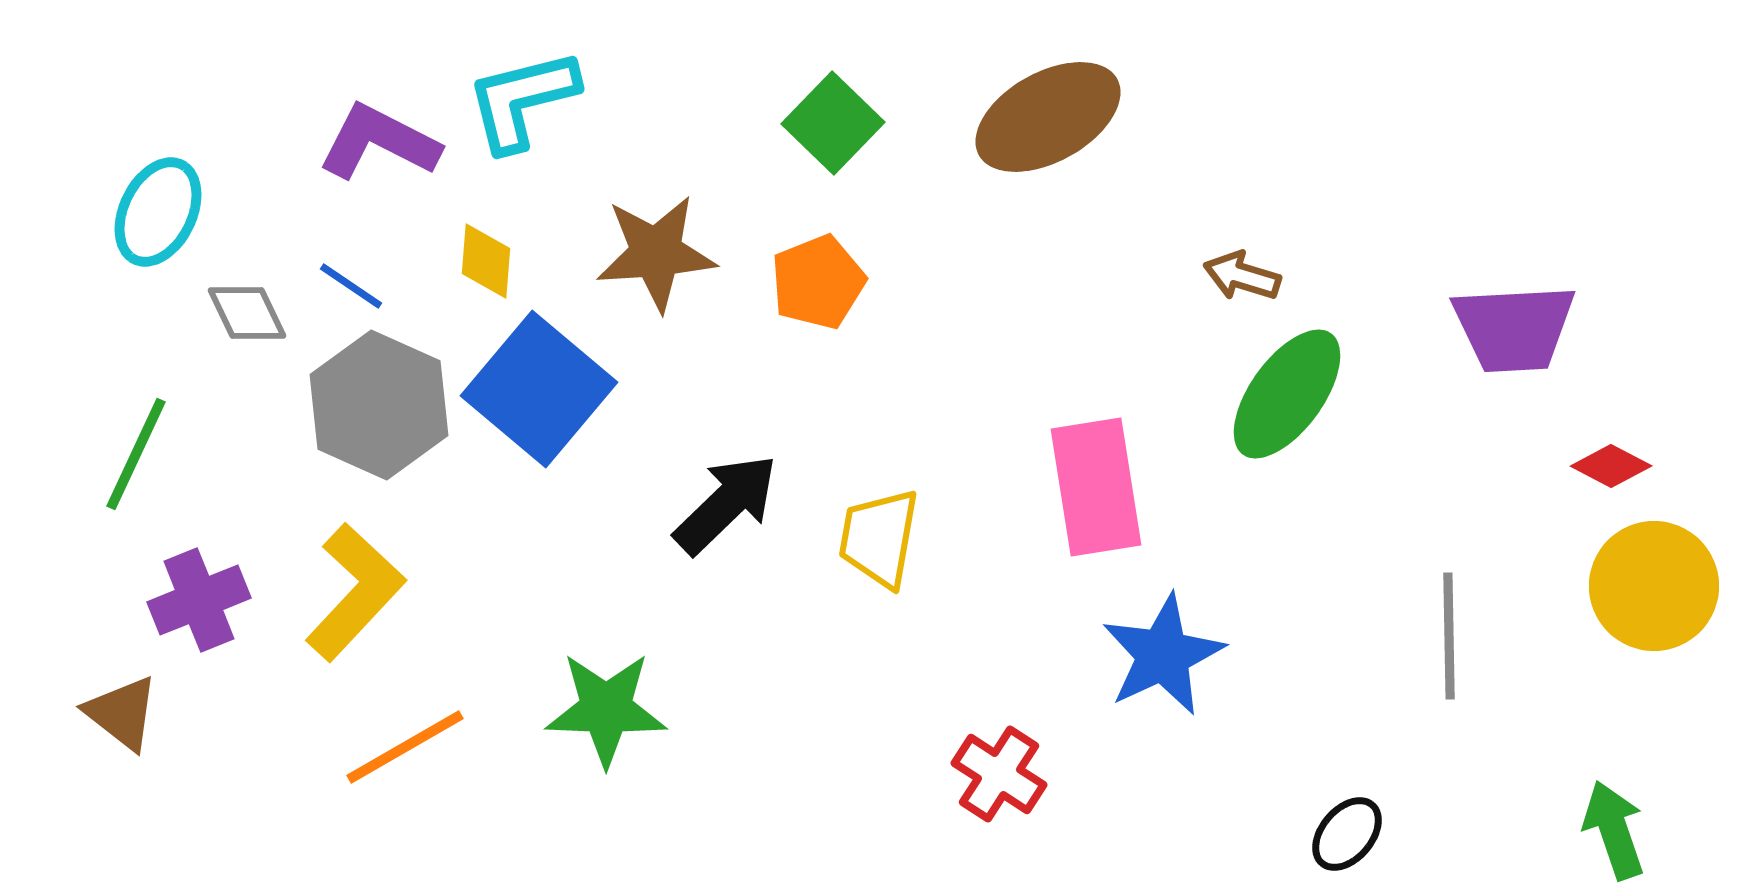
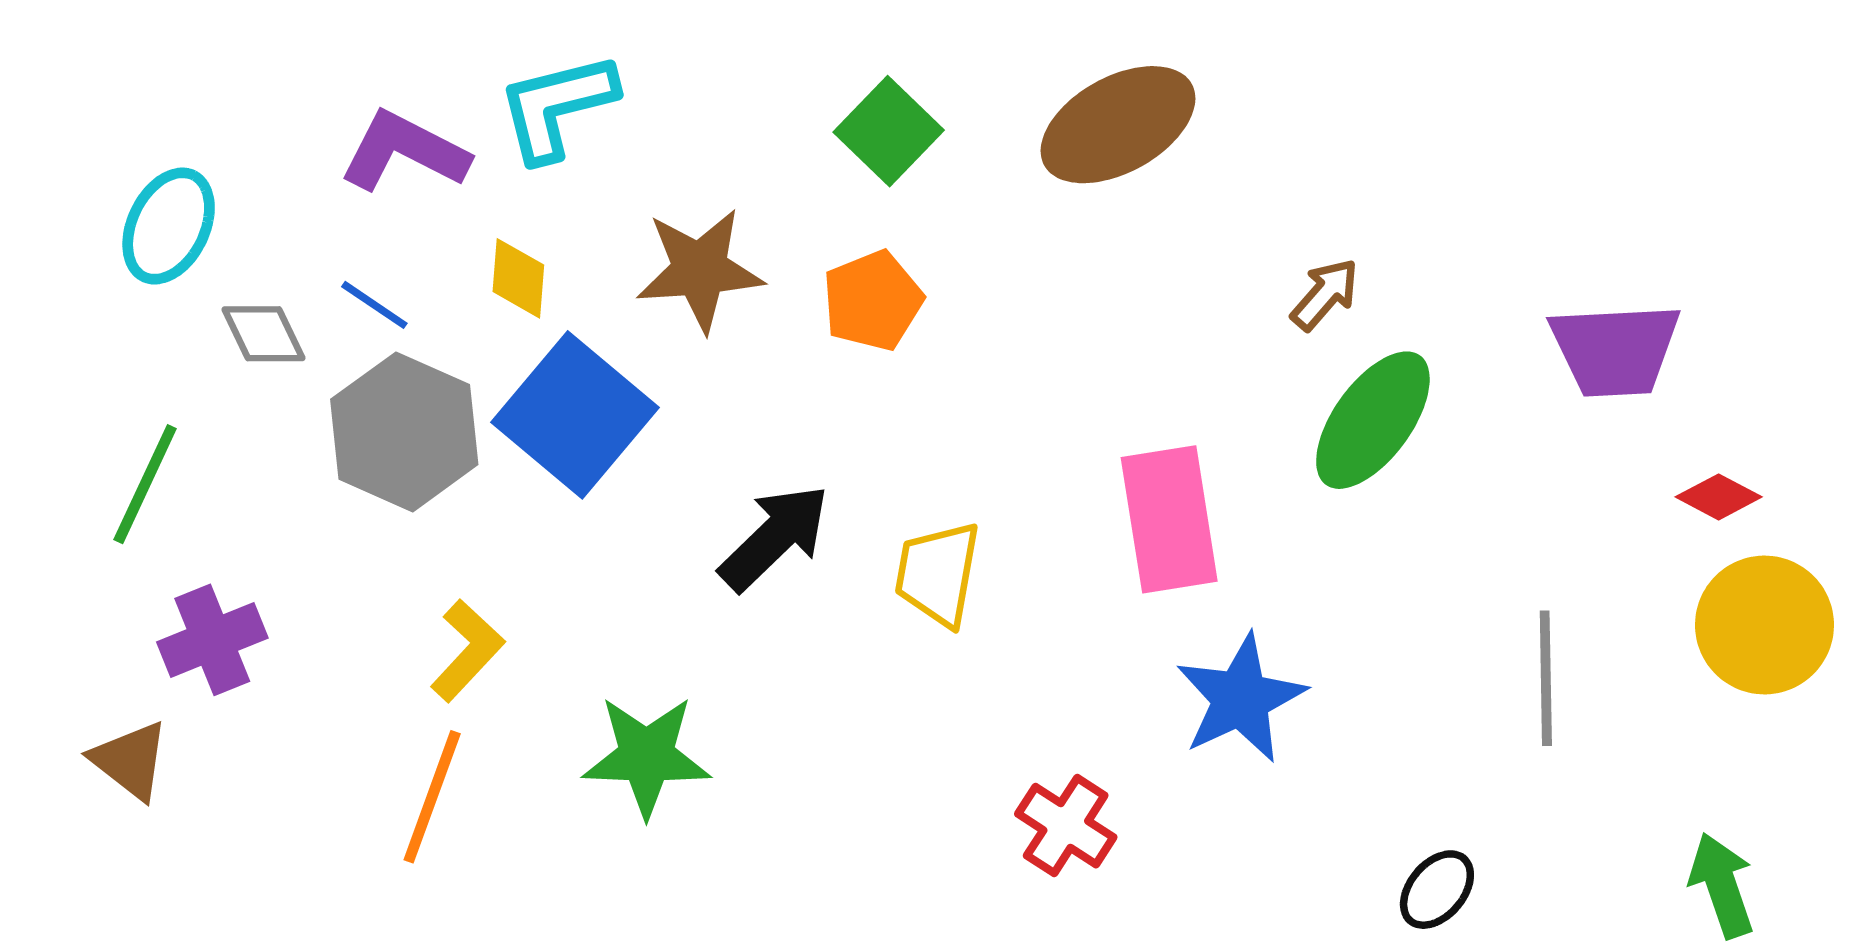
brown arrow: (1242, 276) -> (1325, 294), turned 114
yellow L-shape: (355, 592) -> (467, 651), moved, size x0.7
orange line: (405, 747) -> (432, 797), turned -40

